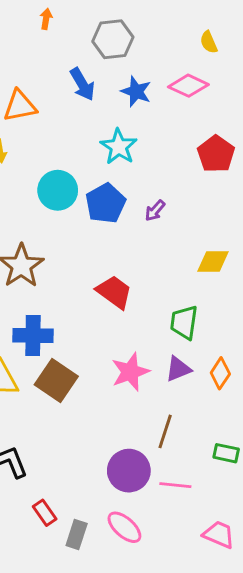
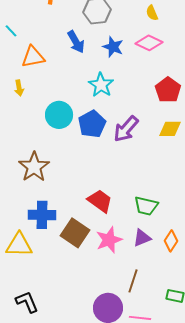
yellow semicircle: (209, 42) -> (152, 13), moved
purple arrow: (155, 211) -> (126, 129), size x1.8
yellow diamond: (213, 261) -> (170, 129), moved
red trapezoid: (114, 292) -> (100, 201), moved
green trapezoid: (184, 322) -> (146, 206), turned -85
brown square: (56, 381) -> (75, 233), moved

